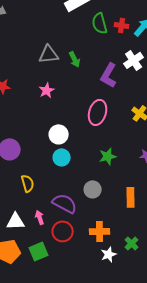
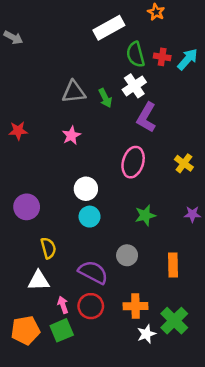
white cross: (134, 60) -> (134, 86), moved
pink arrow: (40, 217) -> (63, 305), moved
white triangle: (16, 221) -> (39, 281), moved
green cross: (132, 243) -> (174, 321), size x1.6

